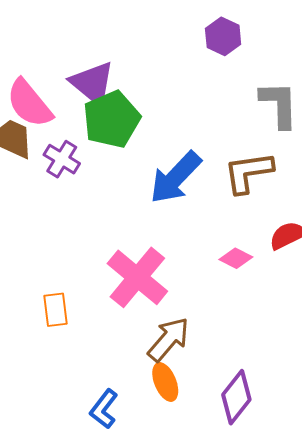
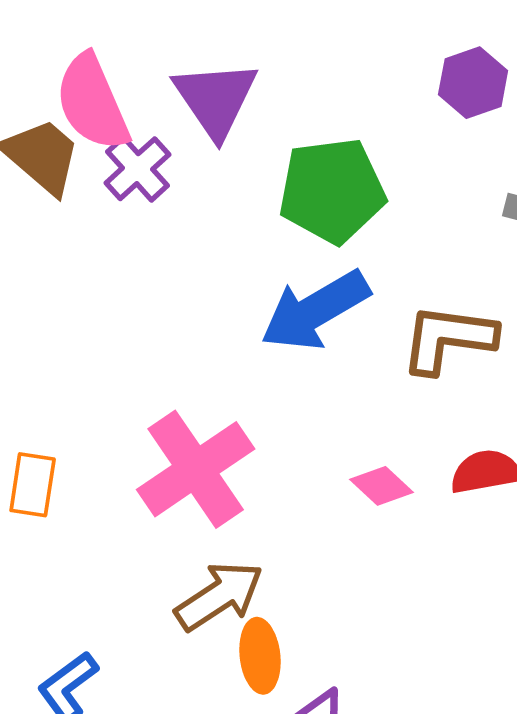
green pentagon: (112, 119) -> (332, 191), moved
purple cross: (62, 159) -> (138, 169), moved
orange ellipse: (165, 382) -> (260, 656), moved

